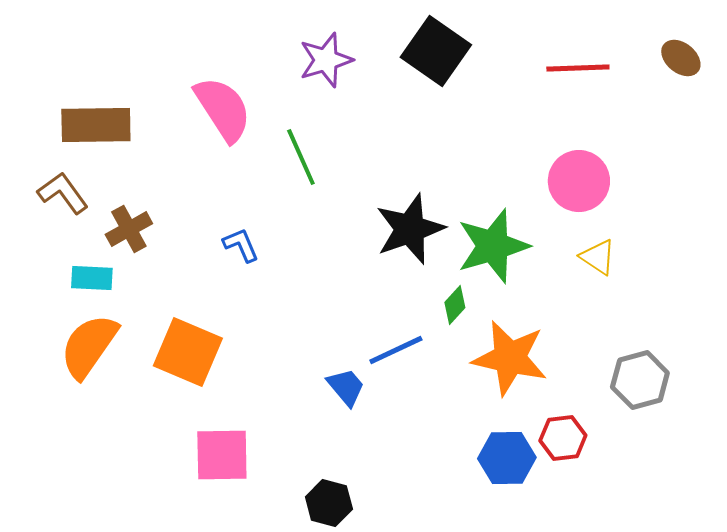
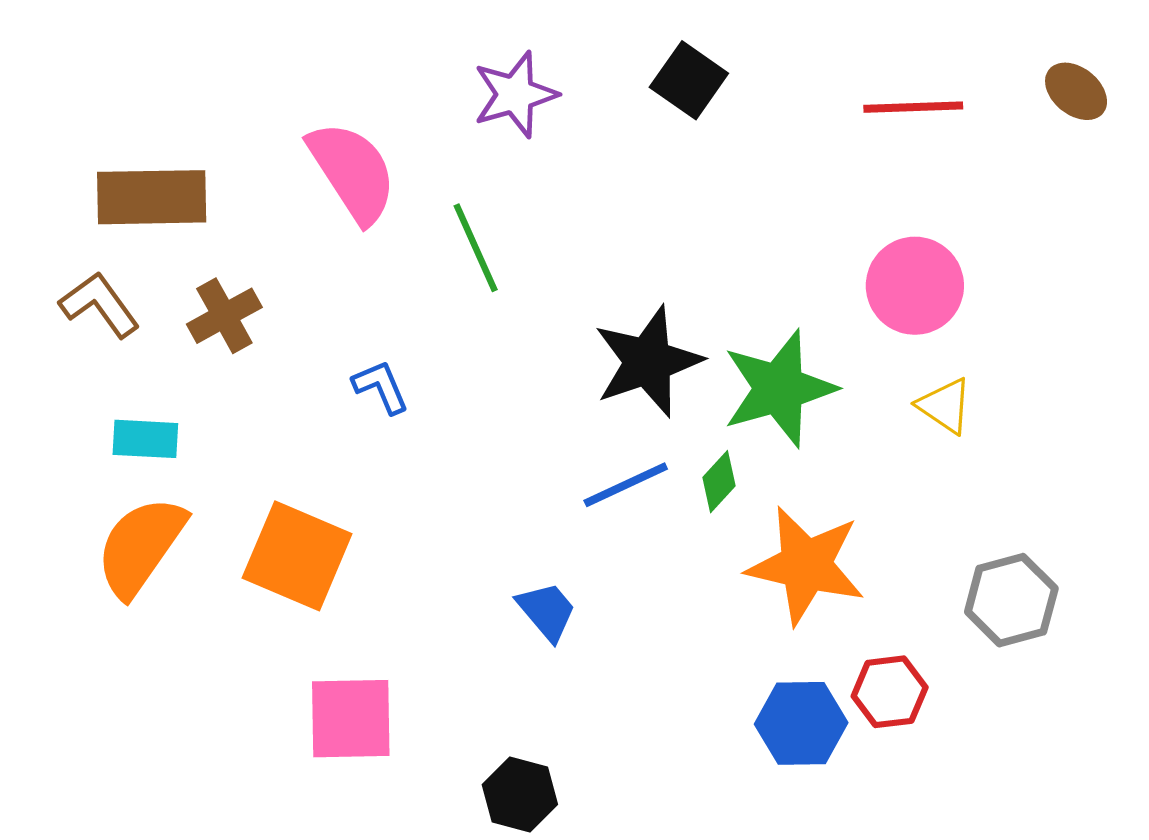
black square: (436, 51) -> (689, 80), size x0.7
brown cross: (129, 229) -> (224, 316), moved
blue line: (396, 350) -> (626, 485), moved

